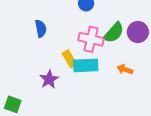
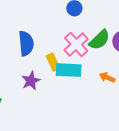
blue semicircle: (41, 29) -> (26, 43), moved, size x1.4
pink cross: (91, 39) -> (76, 44), turned 30

